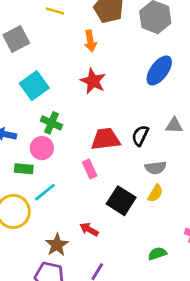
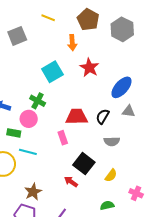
blue ellipse: (159, 70) -> (121, 87), moved
red star: (93, 81) -> (89, 68), moved
cyan square: (34, 86) -> (52, 72), moved
cyan line: (45, 192) -> (28, 152), turned 48
yellow semicircle: (155, 193) -> (111, 175), moved
red arrow: (89, 229) -> (71, 182), moved

